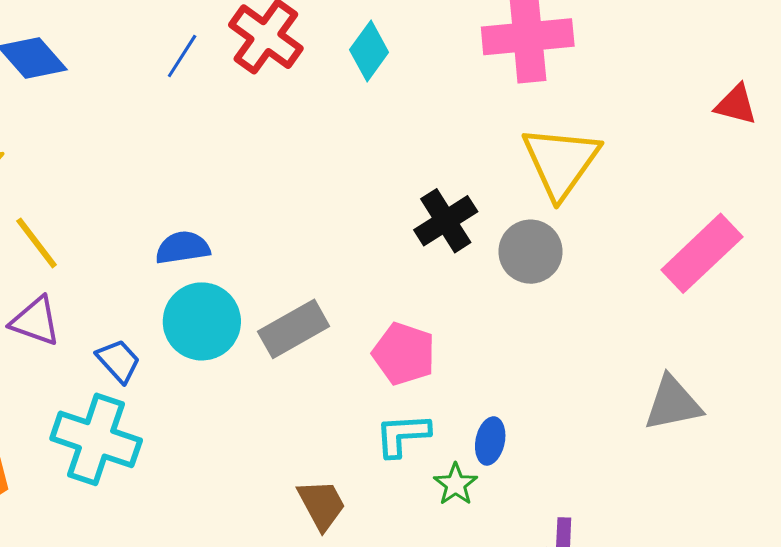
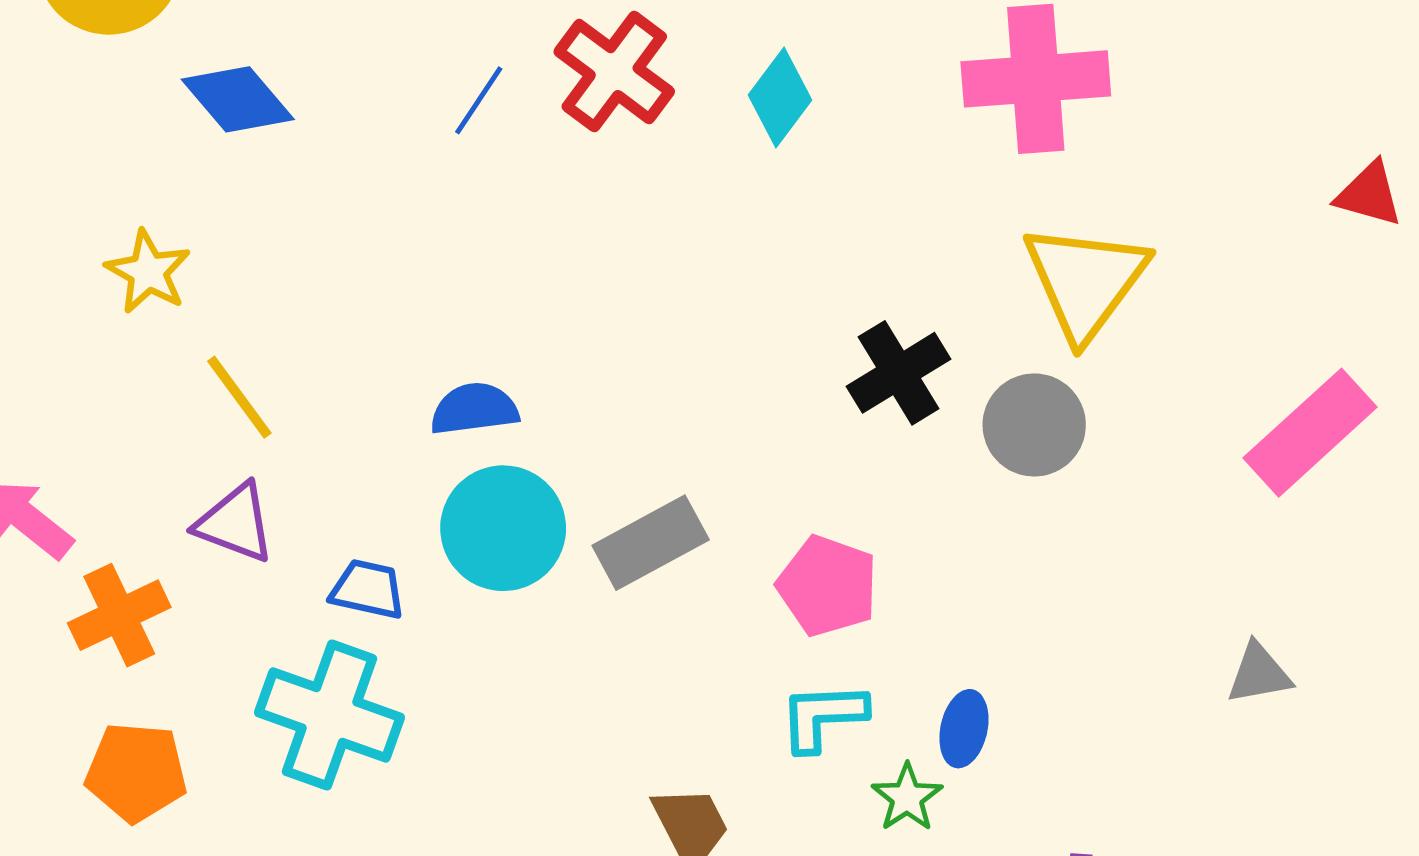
blue trapezoid: (118, 361) -> (368, 589), turned -36
gray triangle: (673, 403) -> (1259, 674), size x0.7

